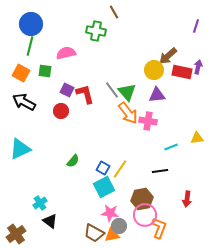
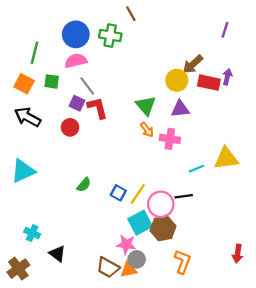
blue circle: (31, 24) -> (76, 34), moved
gray line: (112, 90) -> (87, 86), moved
orange arrow: (128, 113) -> (147, 130), size x0.6
yellow triangle: (197, 138) -> (226, 158), size x1.6
cyan square: (104, 187) -> (140, 223), moved
red arrow: (187, 199) -> (238, 254), moved
cyan cross: (40, 203) -> (32, 233), moved, turned -32
pink circle: (145, 215) -> (161, 204), moved

